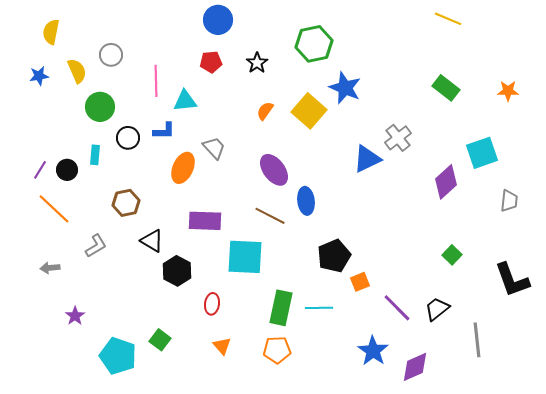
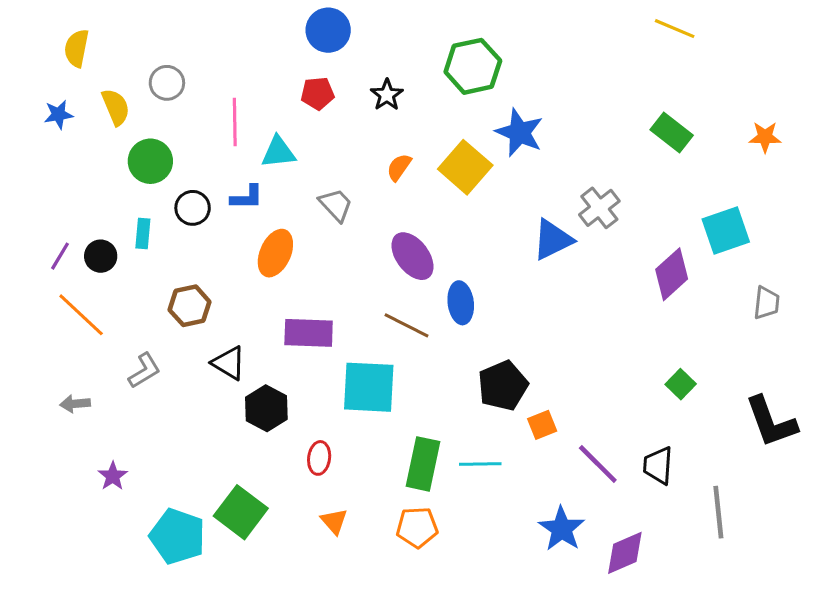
gray trapezoid: (214, 148) -> (336, 205), moved
black trapezoid: (437, 309) -> (658, 466), turned -48
green square: (160, 340) -> (241, 512), size x1.6

